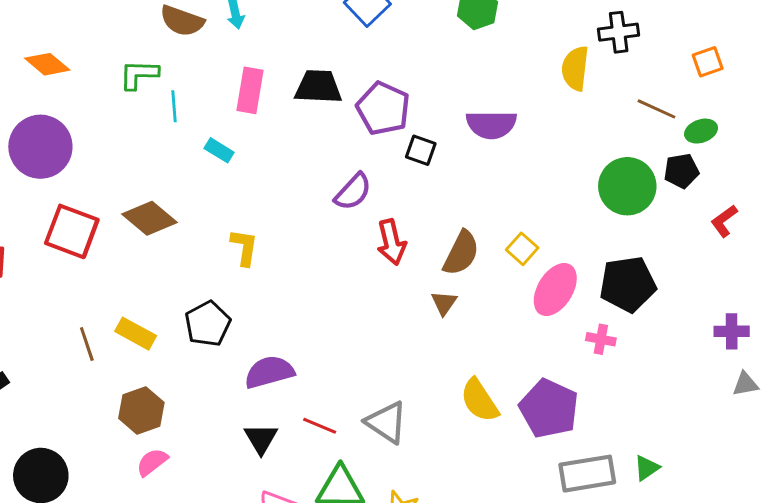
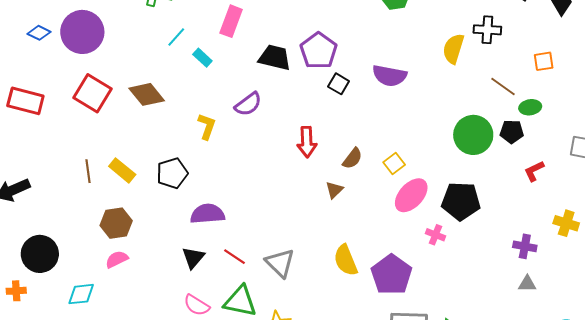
black trapezoid: (318, 87) -> (275, 58), moved
cyan line: (174, 106) -> (176, 37), moved, turned 35
purple semicircle: (353, 192) -> (248, 104), moved
brown semicircle: (461, 253) -> (352, 158), size x0.7

